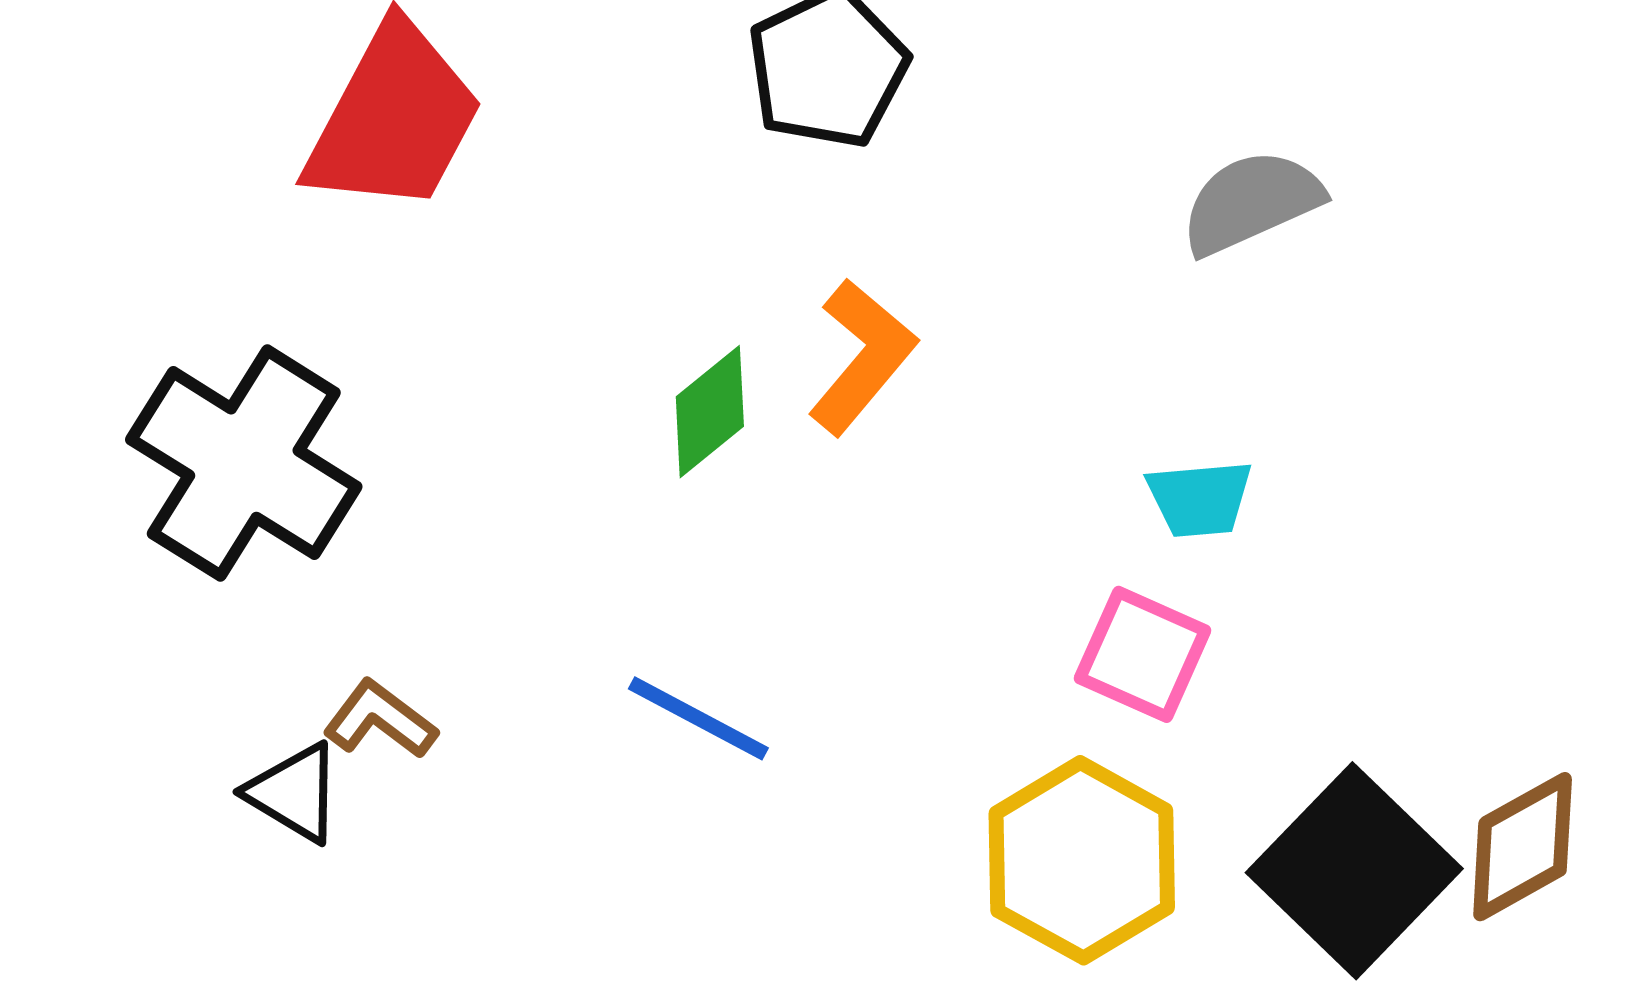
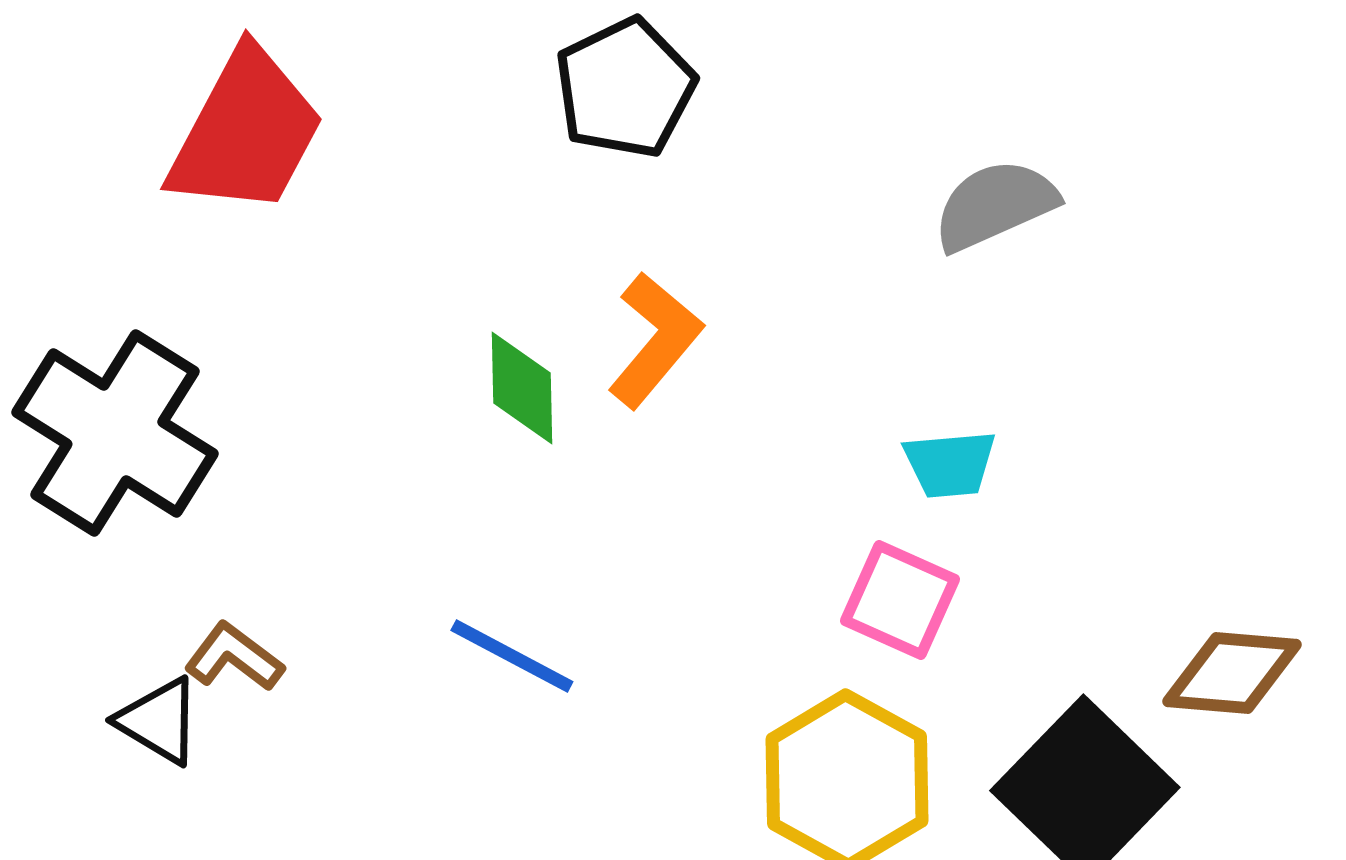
green diamond: (710, 412) -> (522, 388), turned -52
brown diamond: (1523, 847) -> (1232, 673), moved, turned 34

